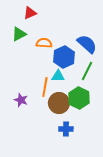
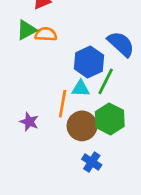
orange semicircle: (44, 43) -> (46, 34), moved
green line: (87, 71) -> (106, 81), moved
blue cross: (66, 129) -> (92, 162), turned 32

